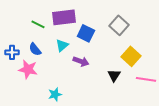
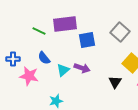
blue square: (86, 33) -> (87, 40), turned -36
cyan triangle: (62, 45) -> (63, 70), moved
blue semicircle: (35, 49) -> (44, 58), moved

